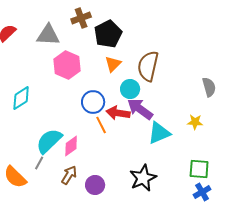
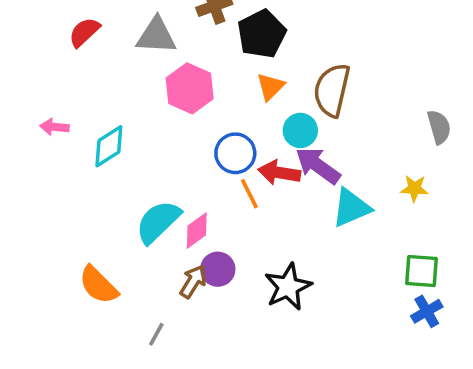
gray line: (39, 163) -> (156, 334), moved
black star: (143, 178) -> (288, 287), moved
purple circle: (95, 185) -> (218, 269), moved

